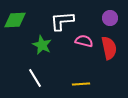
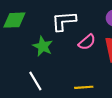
pink semicircle: (84, 41) -> (87, 42), turned 126

